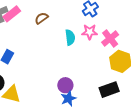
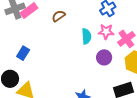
purple circle: (65, 85) -> (104, 57), moved

